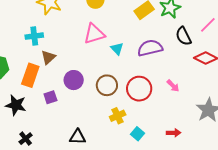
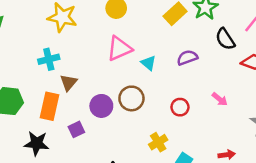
purple semicircle: (150, 48) -> (187, 58), size x0.7
brown circle: (107, 85) -> (131, 98), moved
red circle: (139, 89) -> (180, 107), size x0.6

